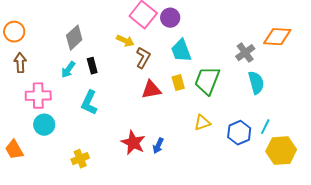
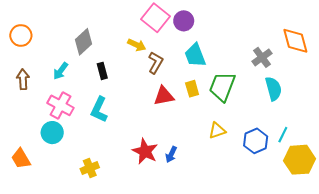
orange diamond: (277, 37) -> (295, 41), turned 72
brown arrow: (20, 63) -> (23, 79), moved
cyan arrow: (68, 70) -> (61, 71), moved
pink cross: (38, 96) -> (61, 105), moved, turned 30

